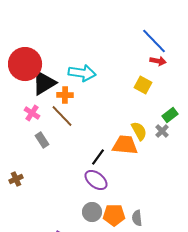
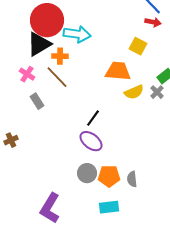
red circle: (25, 64) -> (47, 20), moved
yellow semicircle: (139, 131) -> (134, 92), turned 96
orange trapezoid: (125, 145) -> (118, 71), moved

